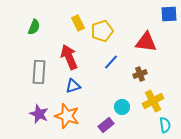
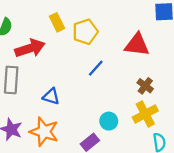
red arrow: (69, 57) -> (30, 48), moved, turned 95
brown cross: (140, 74) -> (145, 86), moved, turned -32
blue triangle: (73, 86) -> (51, 96), turned 35

